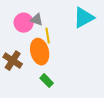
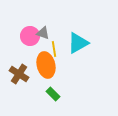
cyan triangle: (84, 18) -> (78, 43), moved

